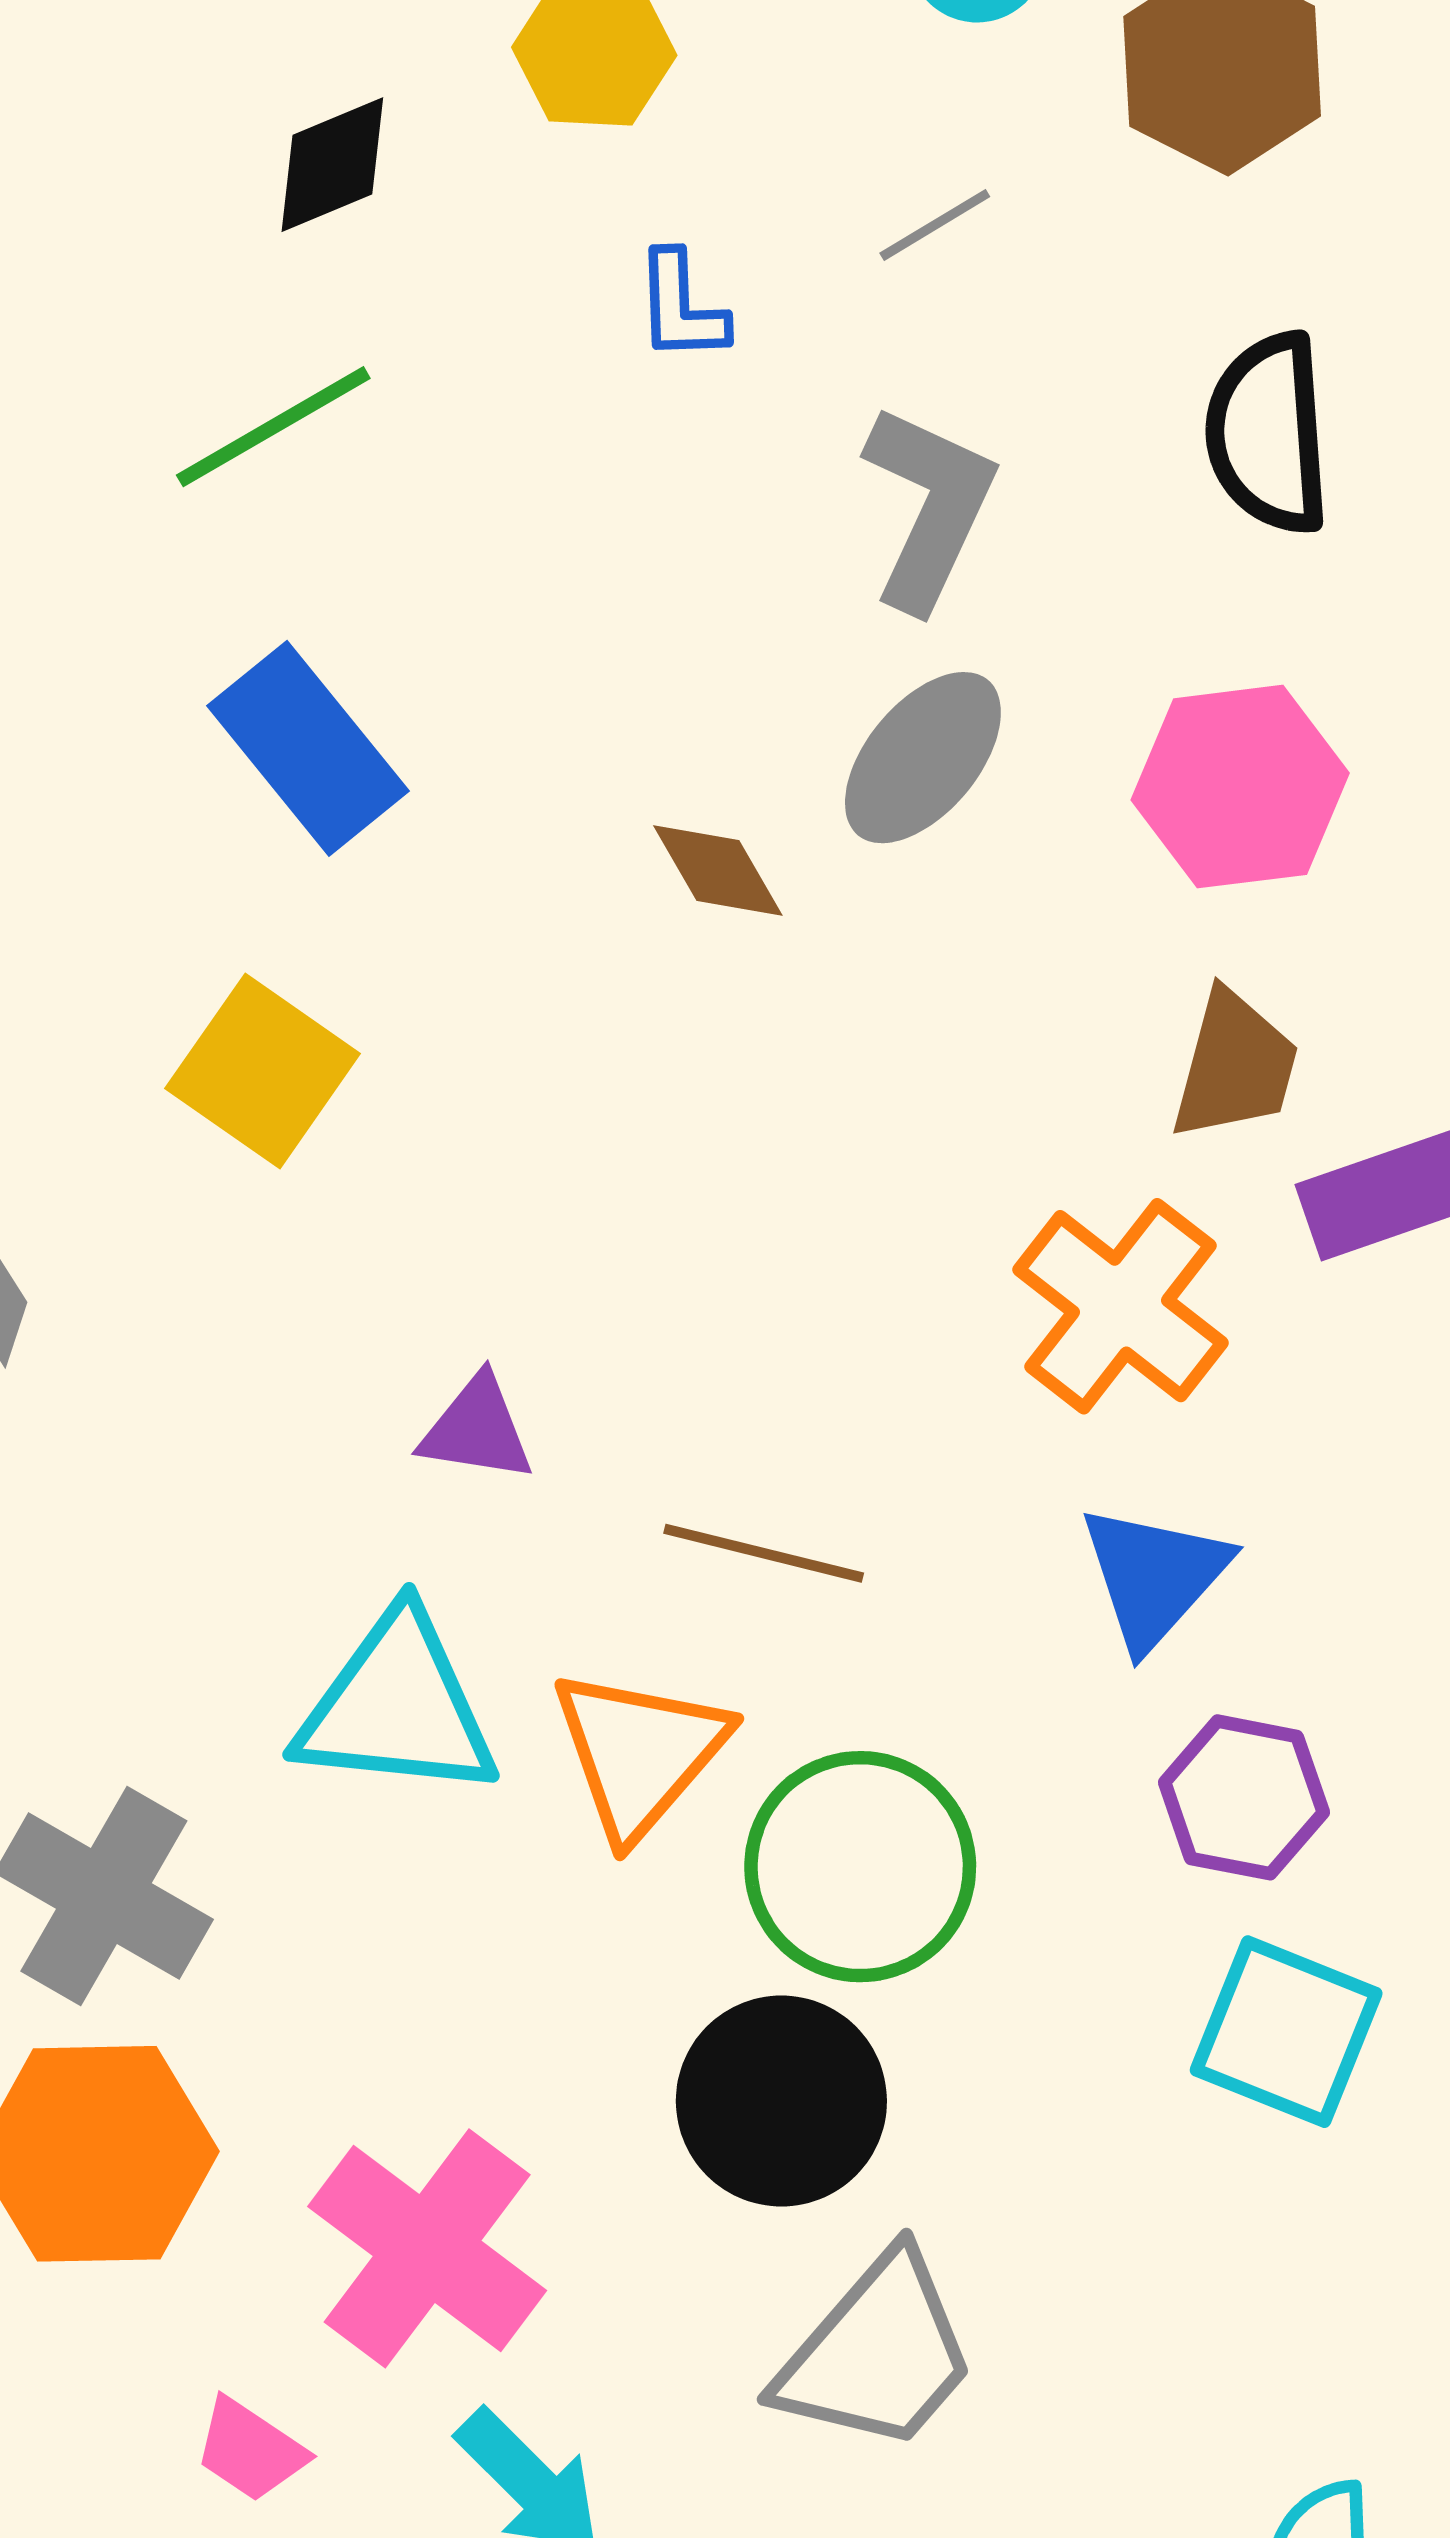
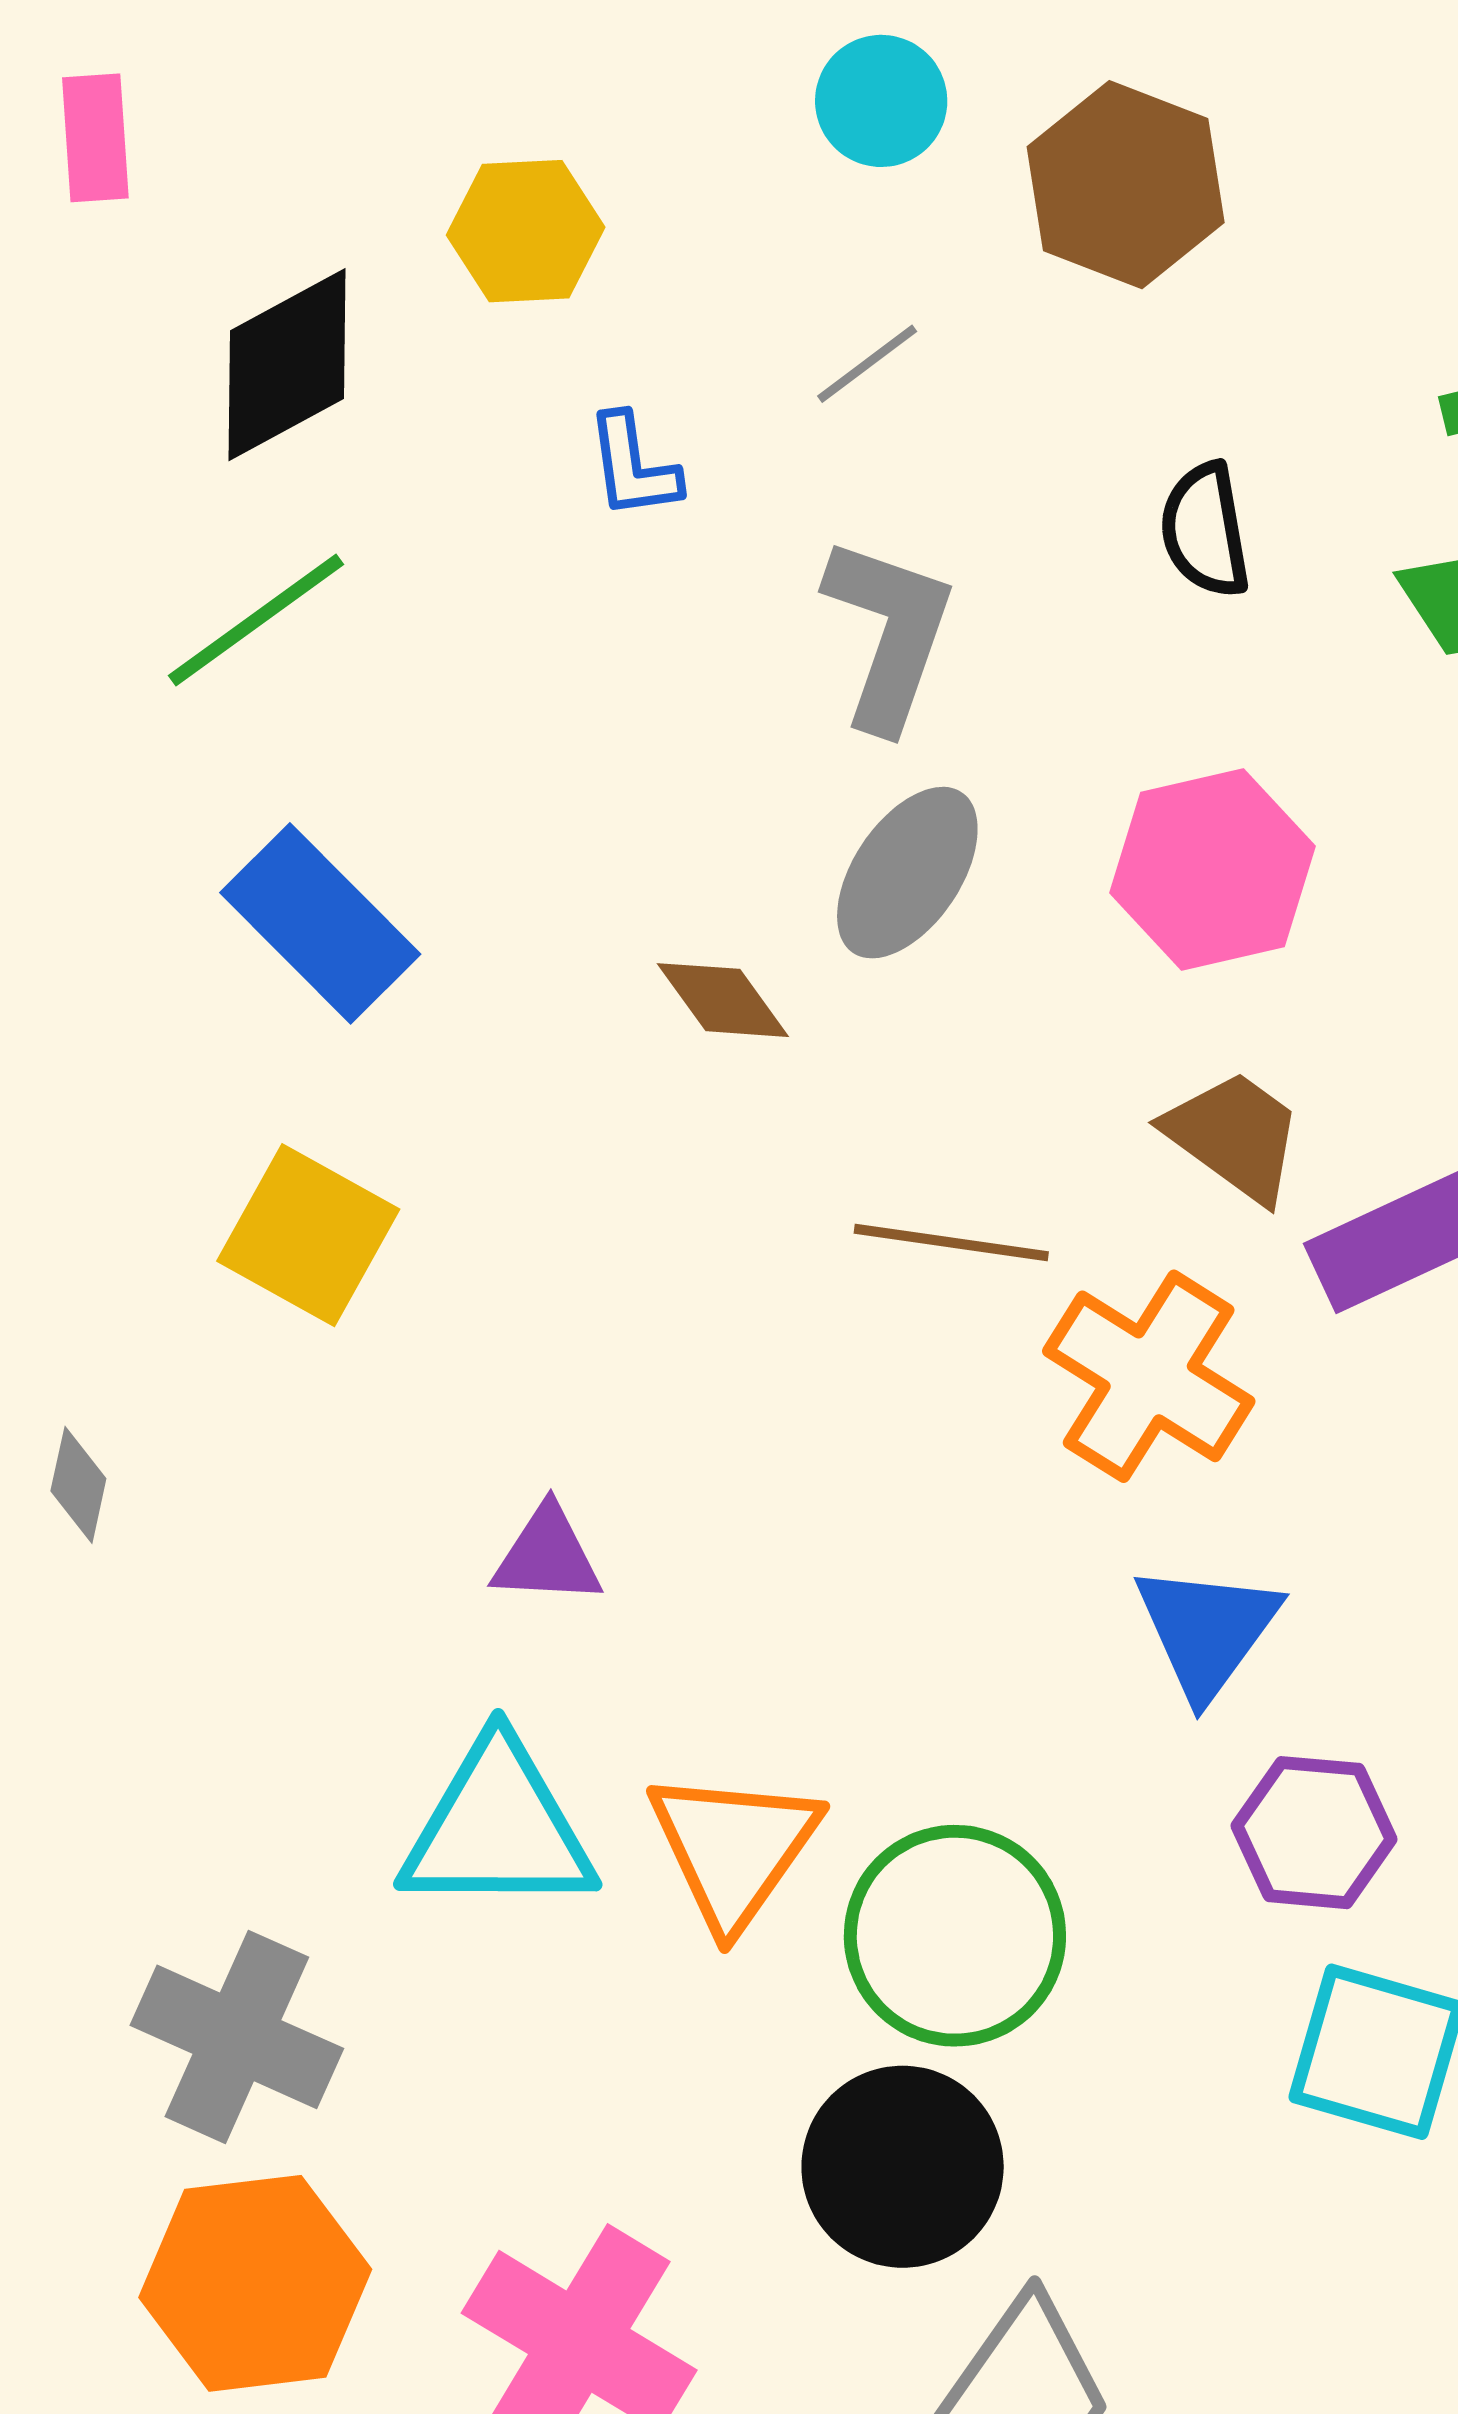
black diamond: (332, 165) -> (287, 365), size x1.4
black semicircle: (1268, 433) -> (1205, 530), size x0.7
brown trapezoid: (1235, 1066) -> (1234, 1136), turned -63
brown line: (764, 1553) -> (951, 1243), moved

